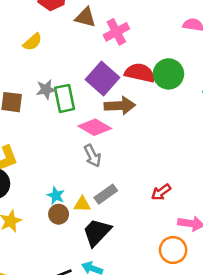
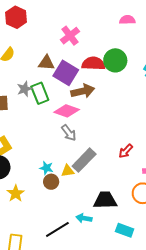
brown triangle: (85, 17) -> (46, 63), moved
gray rectangle: (106, 194) -> (84, 160), size x1.4
black trapezoid: (97, 232) -> (105, 200), moved, turned 55

